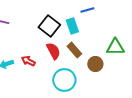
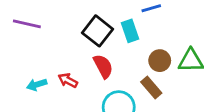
brown rectangle: (74, 50) -> (151, 87), moved
brown circle: (95, 64) -> (160, 61), moved

